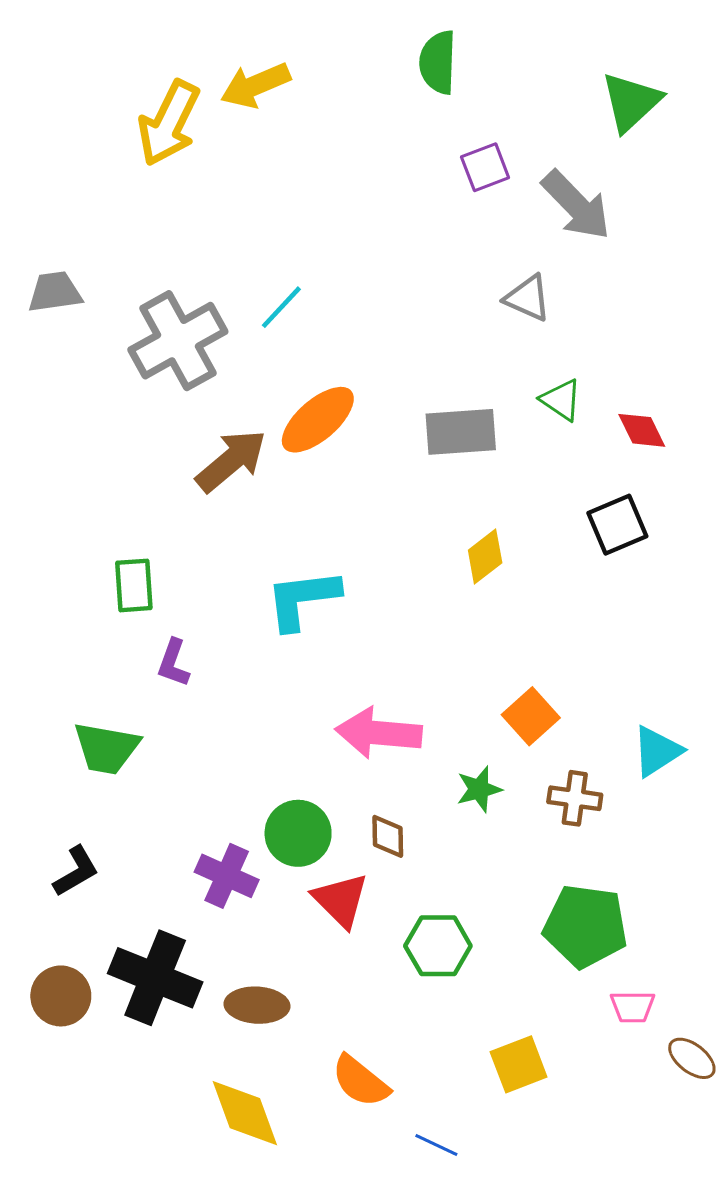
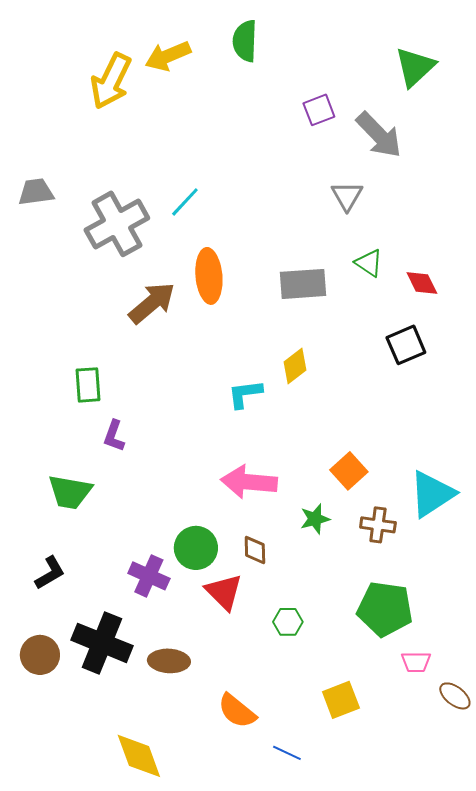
green semicircle: (438, 62) -> (245, 41), moved
gray triangle: (528, 298) -> (347, 196), turned 36
orange ellipse: (318, 420) -> (209, 276), turned -54
yellow diamond: (485, 557) -> (295, 366), moved
cyan L-shape: (303, 599) -> (245, 394), moved, size x0.7
cyan triangle: (657, 751) -> (432, 494), size x1.4
green hexagon: (438, 946) -> (288, 622), size x0.7
yellow diamond: (245, 1113) -> (139, 756), moved

